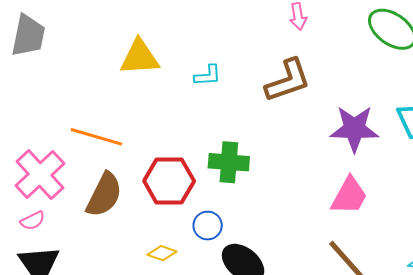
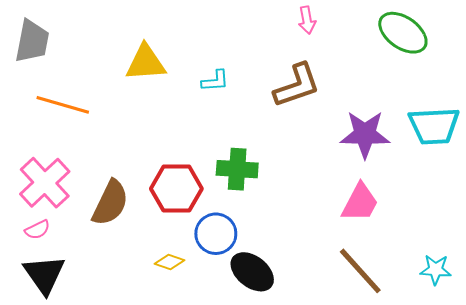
orange line: (96, 137) -> (63, 105), moved
blue circle: (208, 226) -> (216, 234), size x1.4

